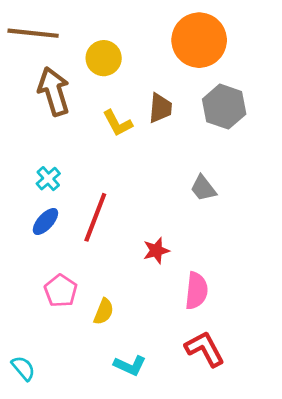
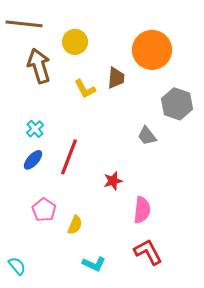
orange circle: (199, 40) -> (152, 50), moved
gray hexagon: (224, 107) -> (177, 104), moved

